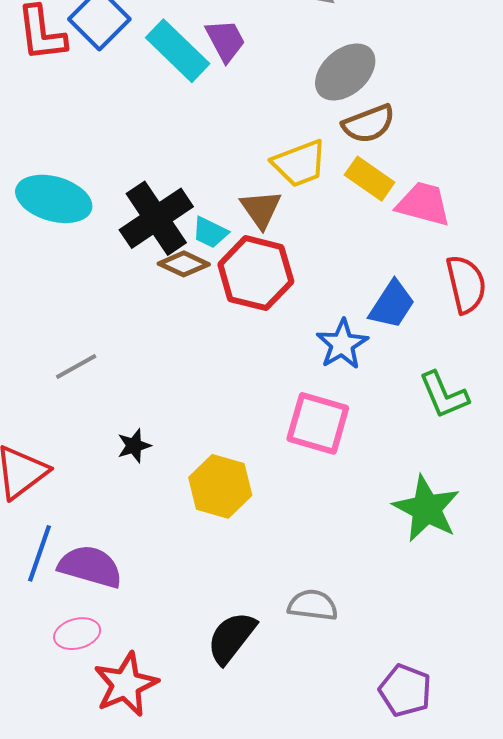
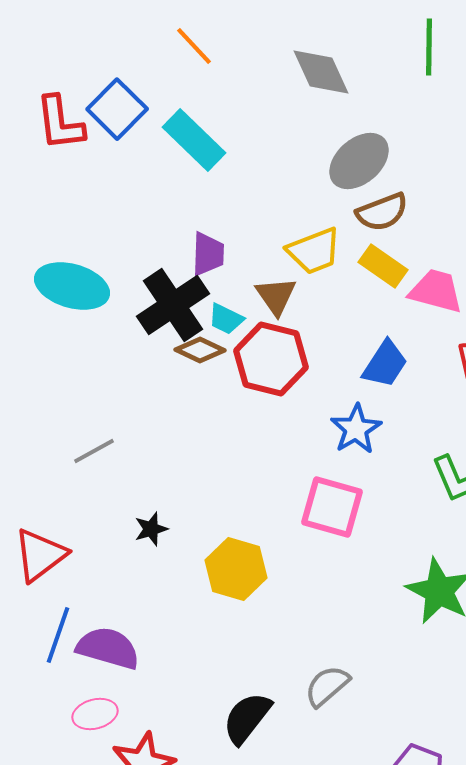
purple trapezoid: (225, 41) -> (208, 254), moved, turned 30
blue trapezoid: (392, 305) -> (385, 364), moved
gray semicircle: (313, 605) -> (327, 686), turned -48

